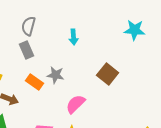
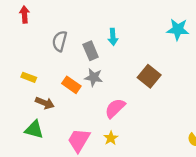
gray semicircle: (29, 26) -> (60, 41), moved
gray rectangle: (27, 50) -> (91, 51), moved

